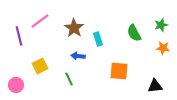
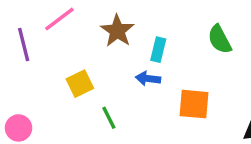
cyan rectangle: (98, 39) -> (158, 50), turned 32
blue arrow: (78, 56) -> (148, 79), moved
yellow square: (40, 66) -> (80, 84), moved

